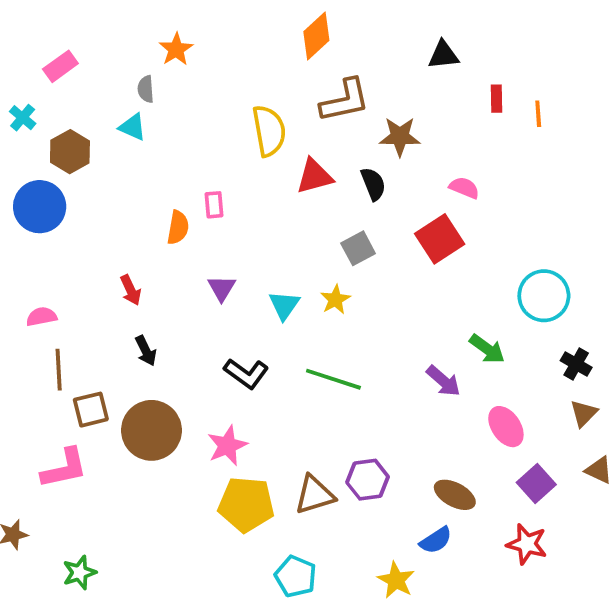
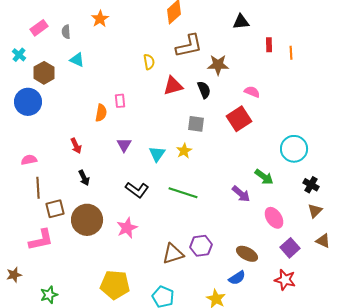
gray semicircle: (146, 89) -> (66, 32), moved
yellow semicircle: (269, 131) -> (149, 62), size x0.6
gray square: (358, 248) -> (196, 124), turned 36
yellow pentagon: (246, 504) -> (115, 285), moved

